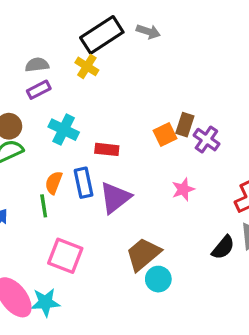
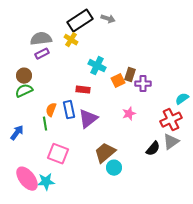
gray semicircle: (37, 65) -> (41, 39), size x1.5
cyan cross: (64, 130) -> (97, 66), moved
purple cross: (206, 140) -> (143, 84), turned -35

